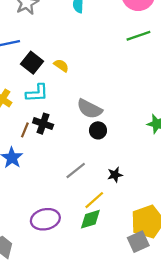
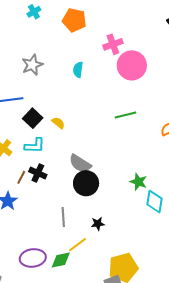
green line: (138, 36) -> (125, 115), moved
black circle: (98, 130) -> (86, 183), size x1.6
gray line: (76, 170) -> (63, 217), turned -60
green diamond: (90, 219) -> (61, 260), moved

